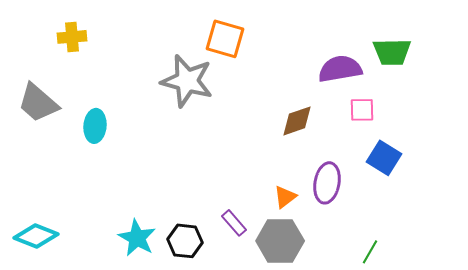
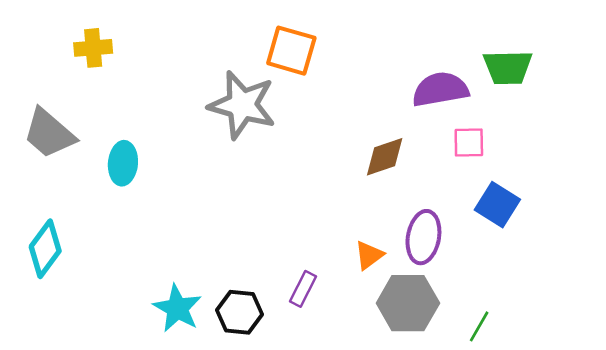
purple rectangle: (234, 223) -> (303, 289), turned 68
cyan diamond: (36, 236) -> (45, 249), moved, turned -75
gray hexagon: (280, 241) -> (408, 303), moved

